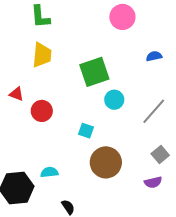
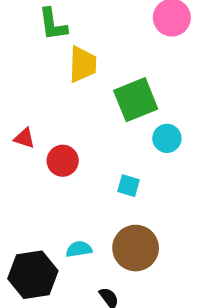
yellow trapezoid: (42, 55) -> (83, 64), moved
brown circle: (106, 162) -> (136, 248), moved

